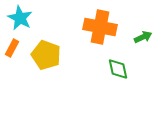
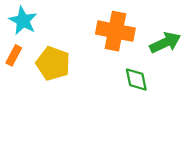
green arrow: (143, 37) -> (165, 43), size x1.5

